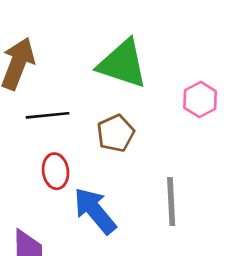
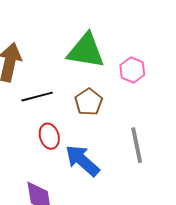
pink hexagon: (200, 100) -> (132, 70), moved

